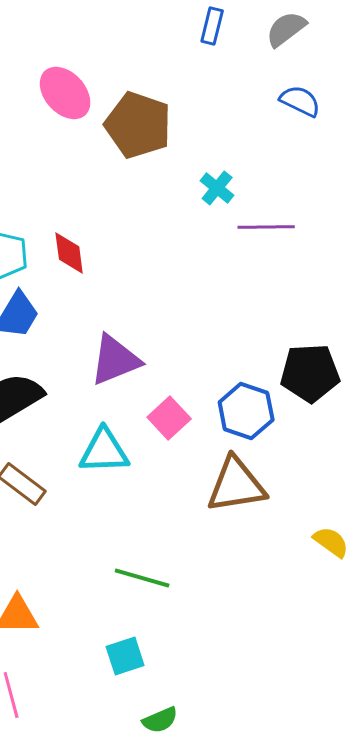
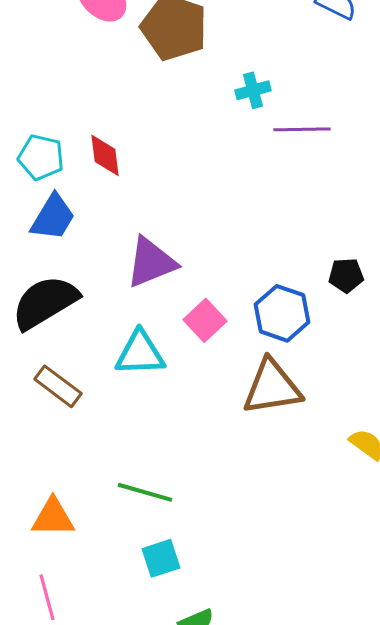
cyan cross: (217, 188) -> (253, 90), turned 36
black pentagon: (310, 373) -> (346, 275), size x0.6
green line: (142, 578) -> (145, 492), moved

